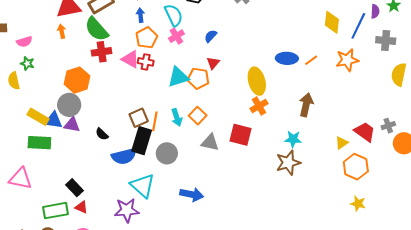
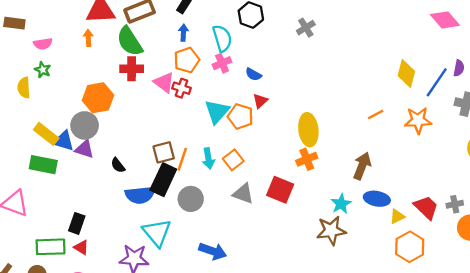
blue semicircle: (211, 36) -> (253, 74), moved, turned -112
blue ellipse: (287, 58) -> (377, 199), moved
cyan triangle: (178, 77) -> (217, 112), turned -40
cyan star: (293, 139) -> (341, 204), turned 30
black rectangle: (75, 188) -> (77, 223), turned 54

